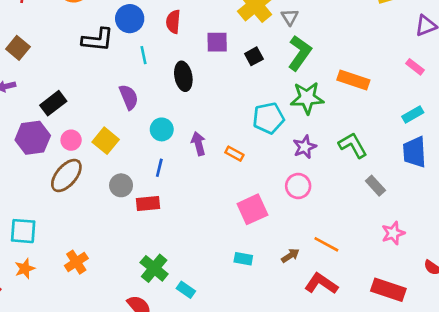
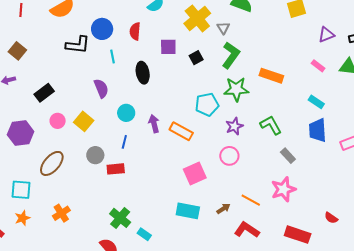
cyan rectangle: (413, 115) -> (316, 102), turned 63
purple hexagon: (33, 138) -> (21, 133), moved
orange rectangle: (234, 154) -> (181, 131), size x1.6
brown ellipse: (66, 175) -> (52, 163), moved
pink star: (393, 233) -> (283, 189), moved, size x1.4
cyan rectangle: (243, 259) -> (188, 211), size x1.6

